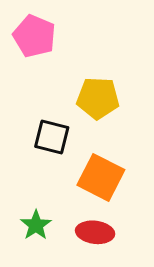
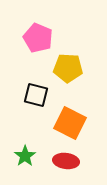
pink pentagon: (34, 36) -> (38, 38), moved

